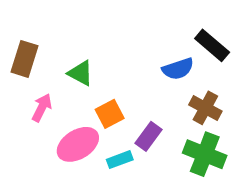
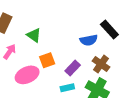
purple rectangle: (148, 136) -> (73, 68), moved
cyan rectangle: (120, 160) -> (67, 88), moved

